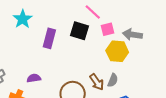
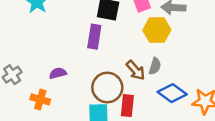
purple rectangle: (49, 38) -> (94, 37), moved

